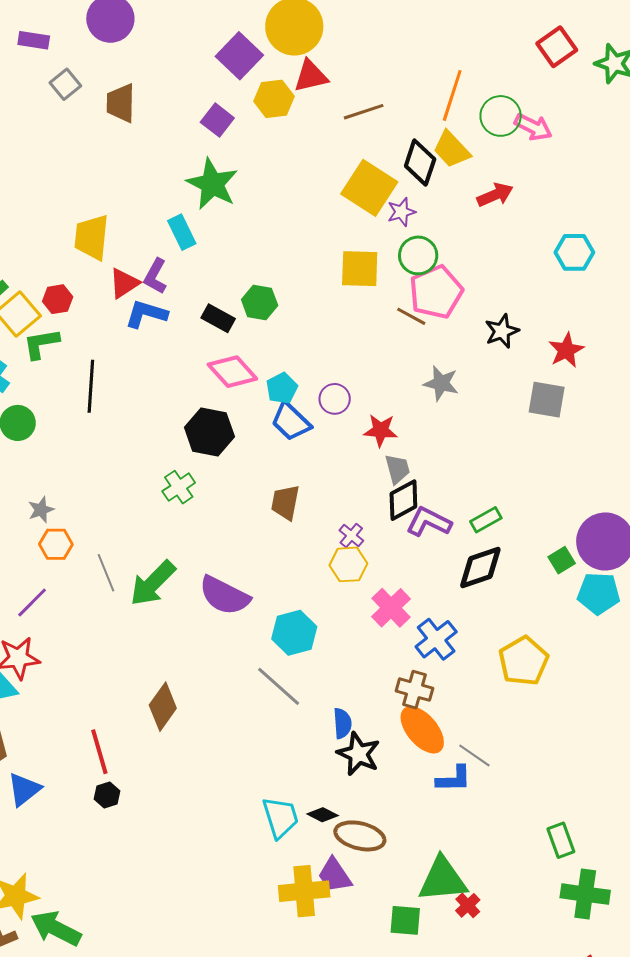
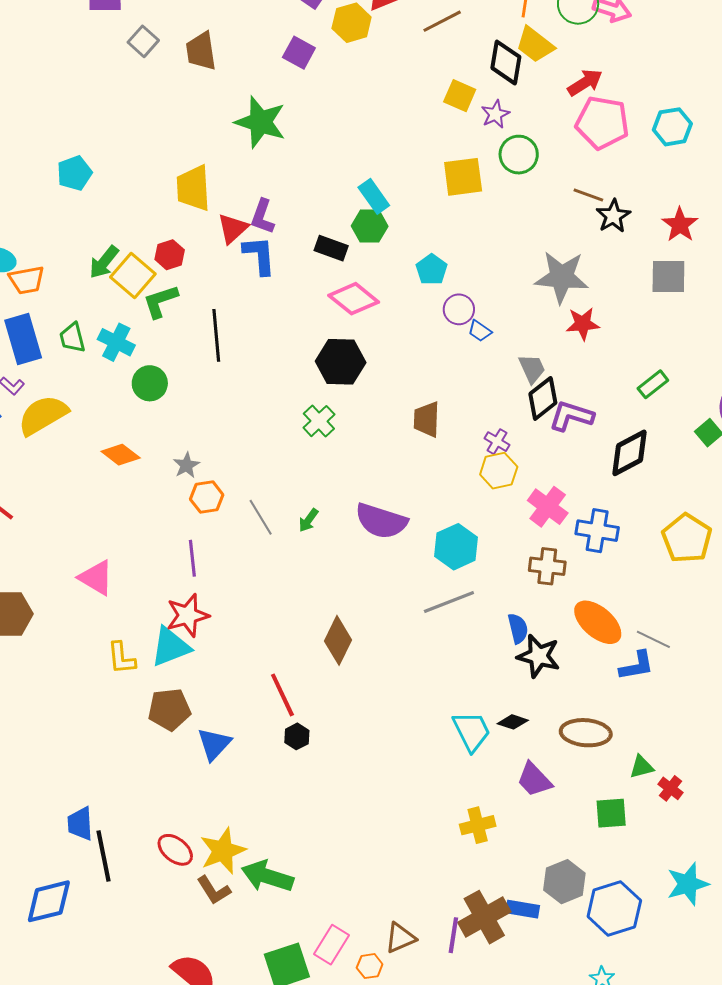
green star: (212, 184) -> (260, 122), moved
yellow square: (369, 188) -> (460, 96), size x0.6
cyan rectangle: (182, 232) -> (374, 196), moved
pink pentagon: (436, 292) -> (602, 123), moved, turned -30
blue L-shape: (146, 314) -> (259, 255), turned 78
brown line: (411, 316) -> (588, 195), moved
gray star: (441, 383) -> (562, 277), size x1.5
cyan pentagon: (282, 388) -> (432, 270), moved
blue trapezoid: (291, 422) -> (480, 331), moved, size x0.6
red star: (381, 430) -> (583, 324), moved
green rectangle: (486, 520) -> (653, 384), moved
green arrow: (153, 583) -> (308, 520), size x0.5
purple line: (32, 603) -> (192, 558), turned -42
blue cross: (436, 639) -> (597, 531), turned -33
gray line: (279, 686) -> (449, 602), turned -54
brown cross: (414, 690) -> (547, 566), moved
brown ellipse: (360, 836) -> (586, 733), moved
green triangle: (443, 880) -> (641, 767), size x0.5
yellow cross: (304, 891) -> (478, 825), moved, size x0.7

